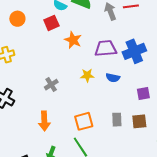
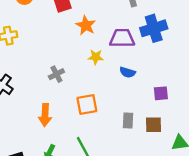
blue cross: (134, 51) -> (154, 28), moved
yellow star: (87, 75) -> (96, 57), moved
orange square: (84, 121) -> (87, 105), moved

